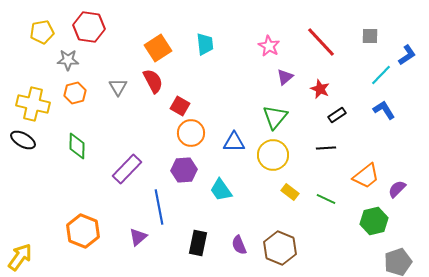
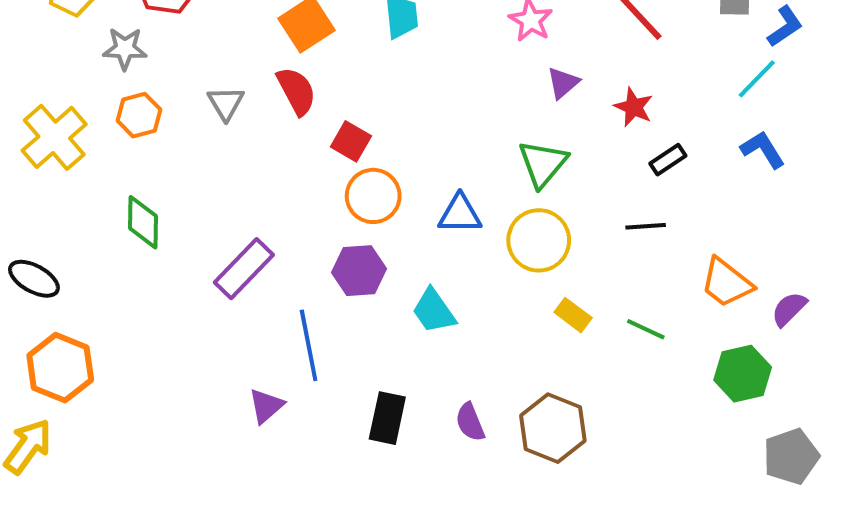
blue L-shape: (407, 55) -> (785, 26), moved
yellow cross: (33, 104) -> (54, 137), turned 36
black ellipse: (23, 140) -> (34, 279), moved
orange trapezoid: (366, 176) -> (726, 283), turned 76
orange hexagon: (83, 231) -> (60, 368), moved

